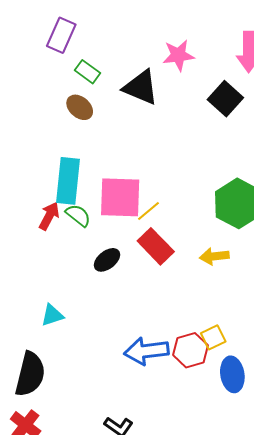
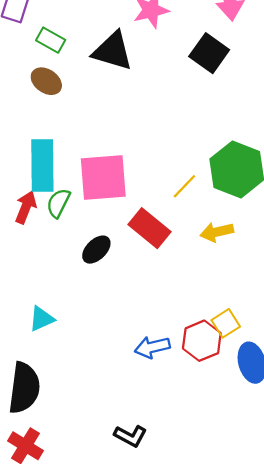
yellow line: (149, 211) -> (184, 186), moved
green semicircle: (78, 215) -> (58, 203), turned -96
blue arrow: (146, 351) -> (152, 347), size x0.7

